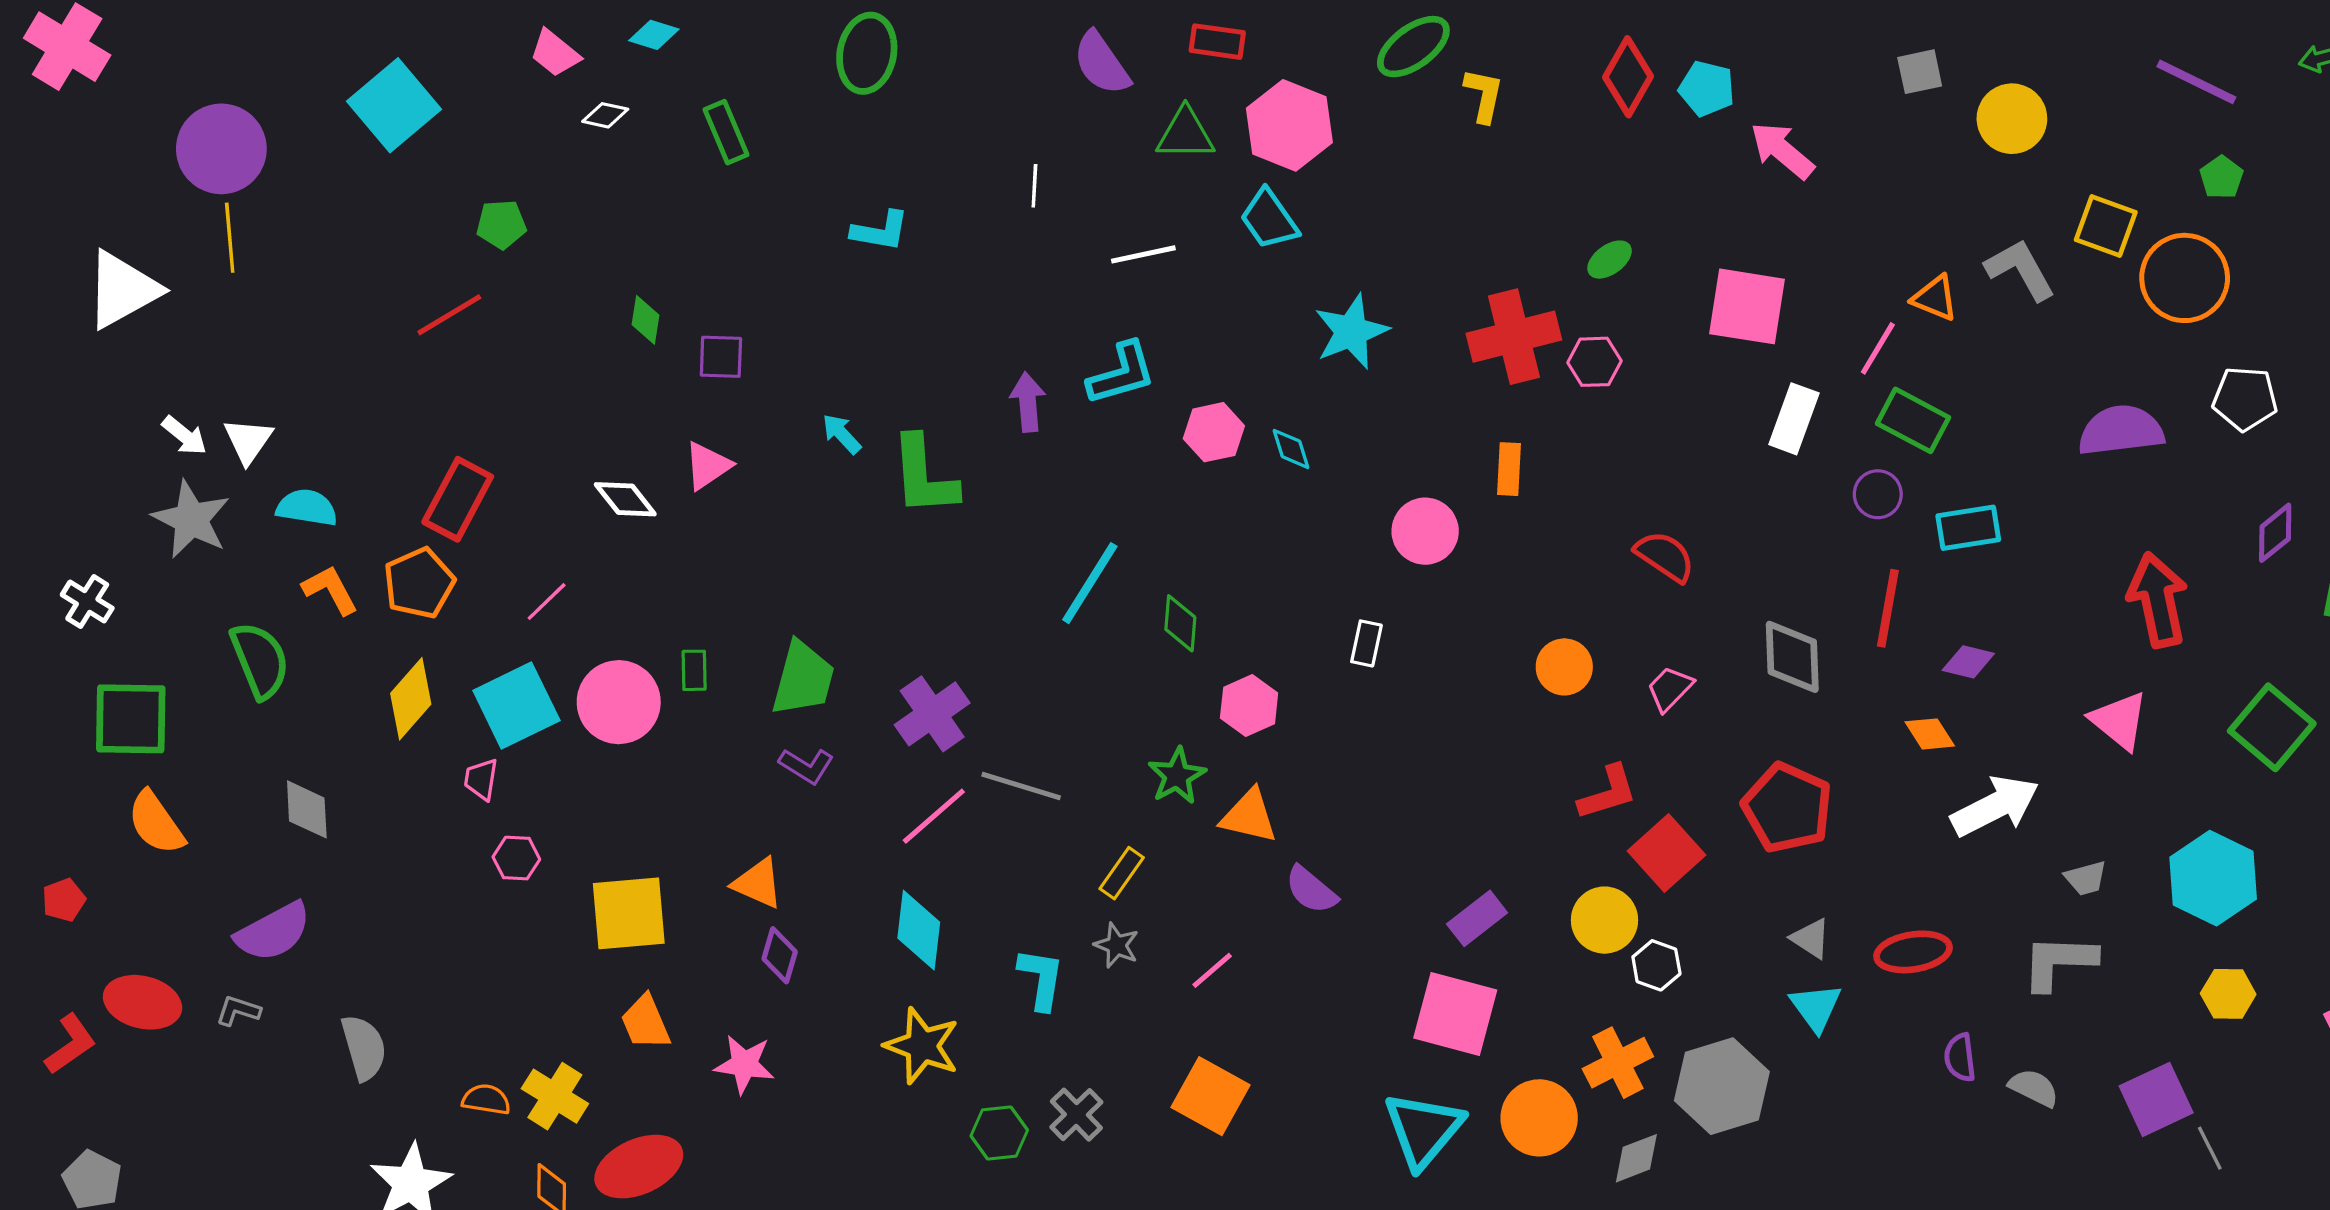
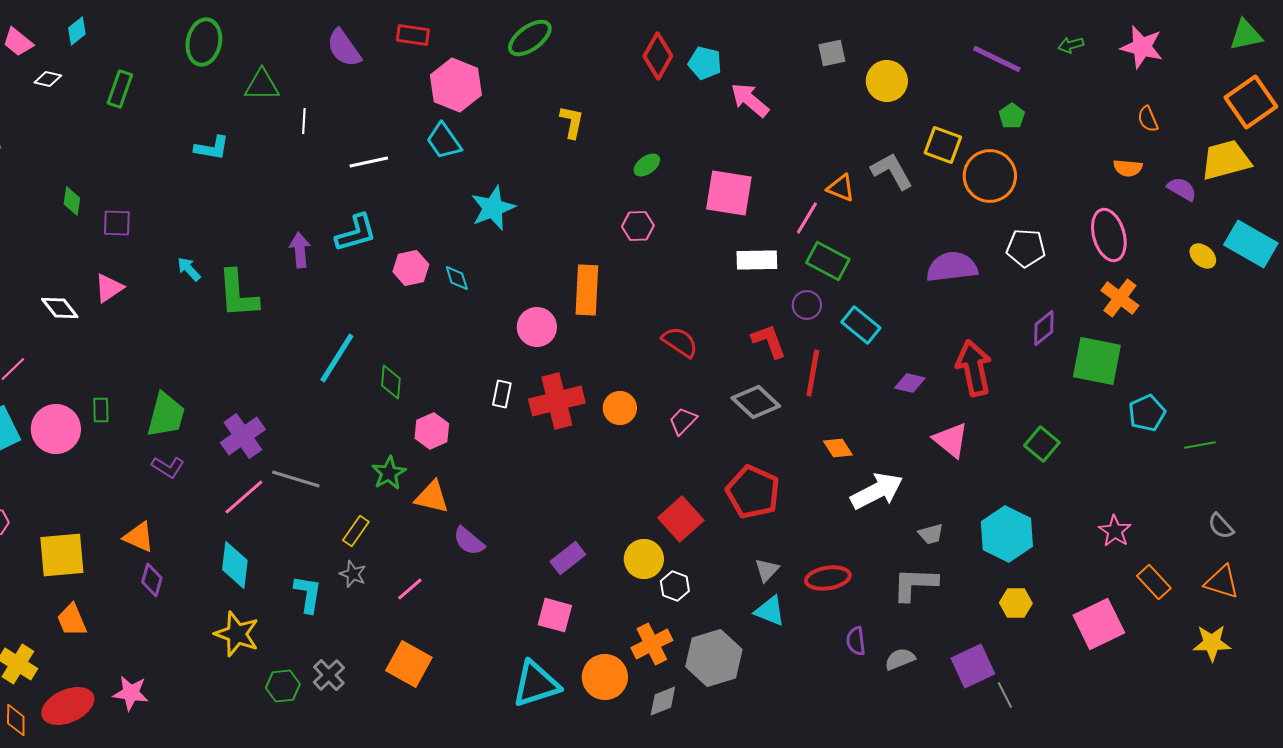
cyan diamond: (654, 35) -> (77, 31), turned -56
yellow L-shape: (1484, 95) -> (572, 122), moved
green rectangle: (726, 132) -> (120, 89), turned 42
green triangle: (1185, 134) -> (262, 85), moved
red cross: (1514, 337) -> (557, 401), moved
white rectangle: (1794, 419) -> (757, 260), turned 69
orange rectangle: (1509, 469) -> (587, 290), size x1.6
cyan rectangle: (1968, 528) -> (861, 325), turned 48
gray diamond: (1792, 657) -> (756, 402), turned -45
purple diamond: (1968, 662) -> (910, 383), moved
green square: (2272, 727) -> (1042, 444), size x0.7
red L-shape: (1608, 793) -> (769, 341), moved, turned -93
gray triangle: (1811, 939) -> (767, 570), turned 40
cyan triangle: (1816, 1007) -> (770, 611), turned -32
pink square: (1455, 1014) -> (555, 615), size x0.7
pink star: (744, 1064) -> (131, 693), moved
gray semicircle: (2034, 1088) -> (900, 659), turned -48
cyan triangle: (1423, 1130) -> (536, 684), turned 32

